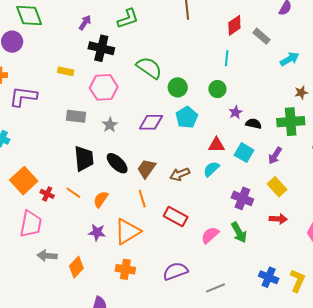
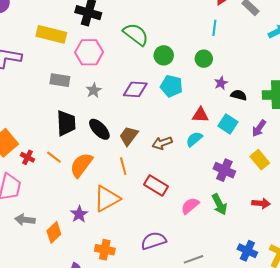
yellow rectangle: (66, 71) -> (51, 34), size x1.8
cyan pentagon: (187, 117) -> (171, 86), turned -30
orange semicircle: (101, 199) -> (81, 165), size x1.5
red arrow: (278, 219) -> (261, 203), moved
purple star: (97, 232) -> (79, 214), moved, turned 30
orange cross: (125, 269) -> (105, 250), moved

